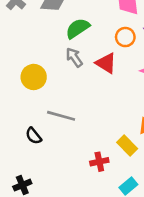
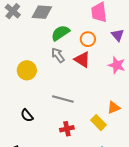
orange circle: (125, 37) -> (88, 39), moved
gray line: (61, 116) -> (63, 99), moved
red cross: (99, 162) -> (67, 129), moved

